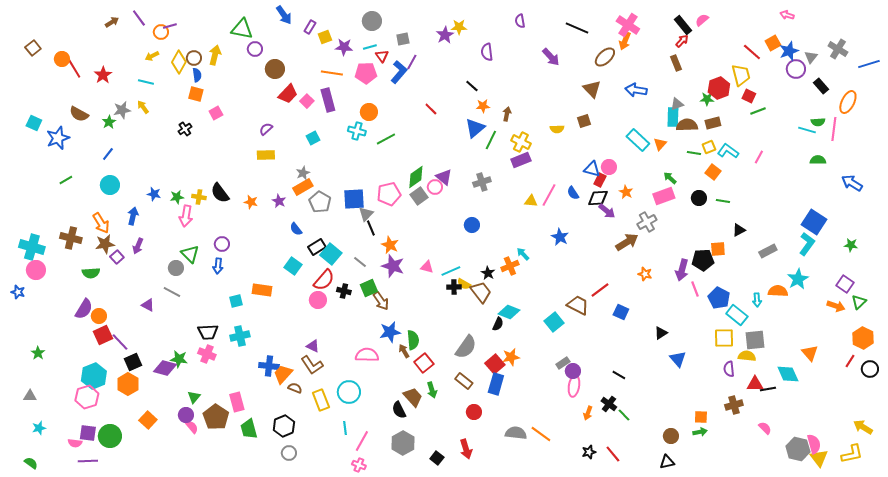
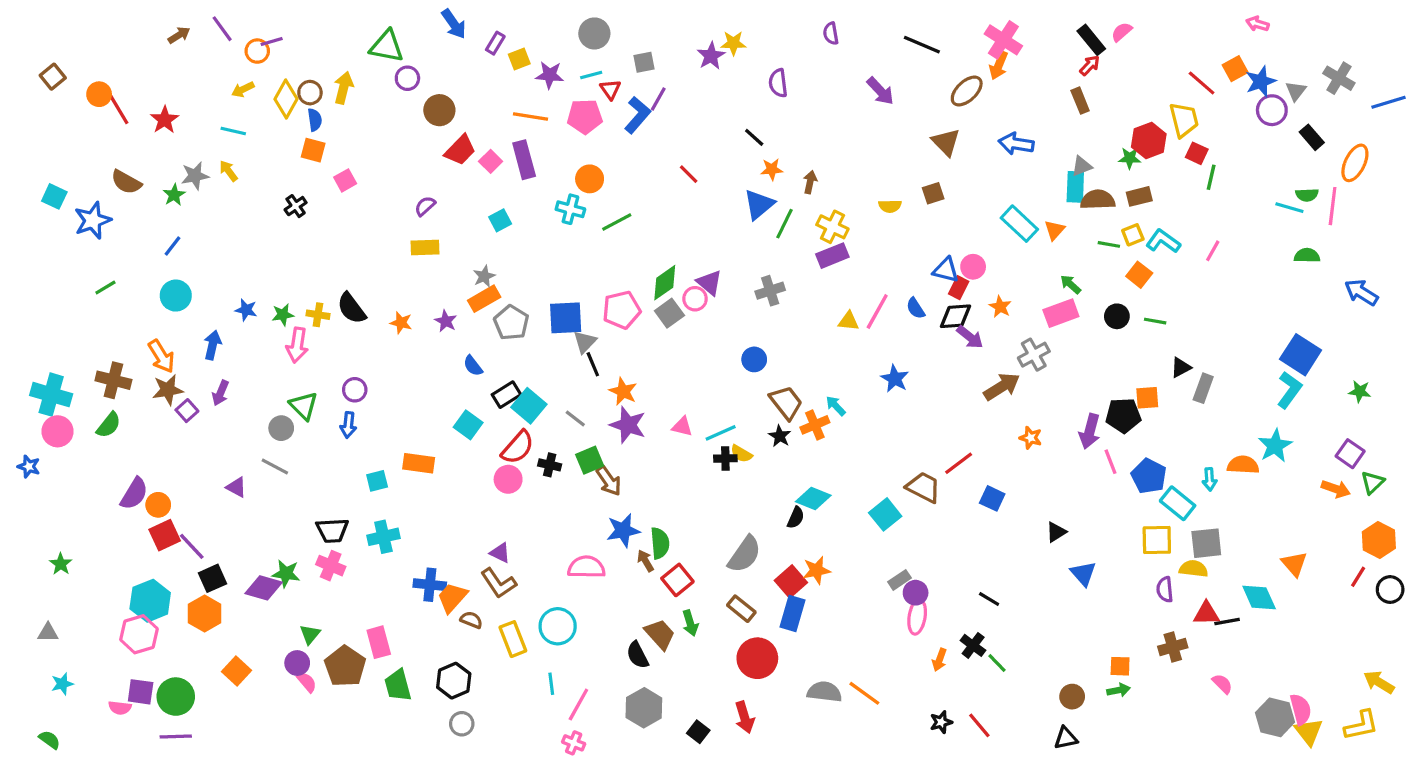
green line: (758, 111) -> (1211, 177), turned -56
gray rectangle: (768, 251) -> (1203, 388), moved, turned -42
green semicircle: (91, 273) -> (109, 425), moved, turned -48
brown trapezoid: (481, 292) -> (786, 403), moved
red circle: (474, 412) -> (757, 658), size x1.6
purple line: (88, 461) -> (176, 737), moved

